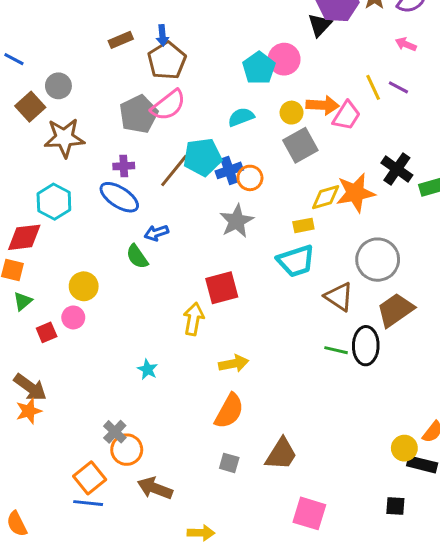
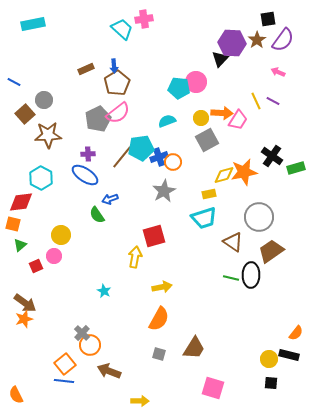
cyan pentagon: (259, 68) -> (179, 88), turned -30
yellow circle: (404, 448) -> (269, 359), moved

